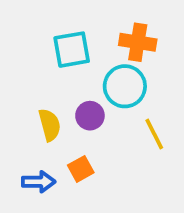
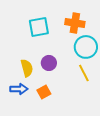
cyan circle: (125, 86) -> (86, 47), moved
blue arrow: (39, 182) -> (19, 89), moved

